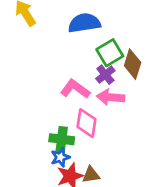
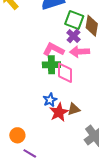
green square: (110, 53) -> (74, 20), turned -30
green cross: (62, 139) -> (51, 65), moved

